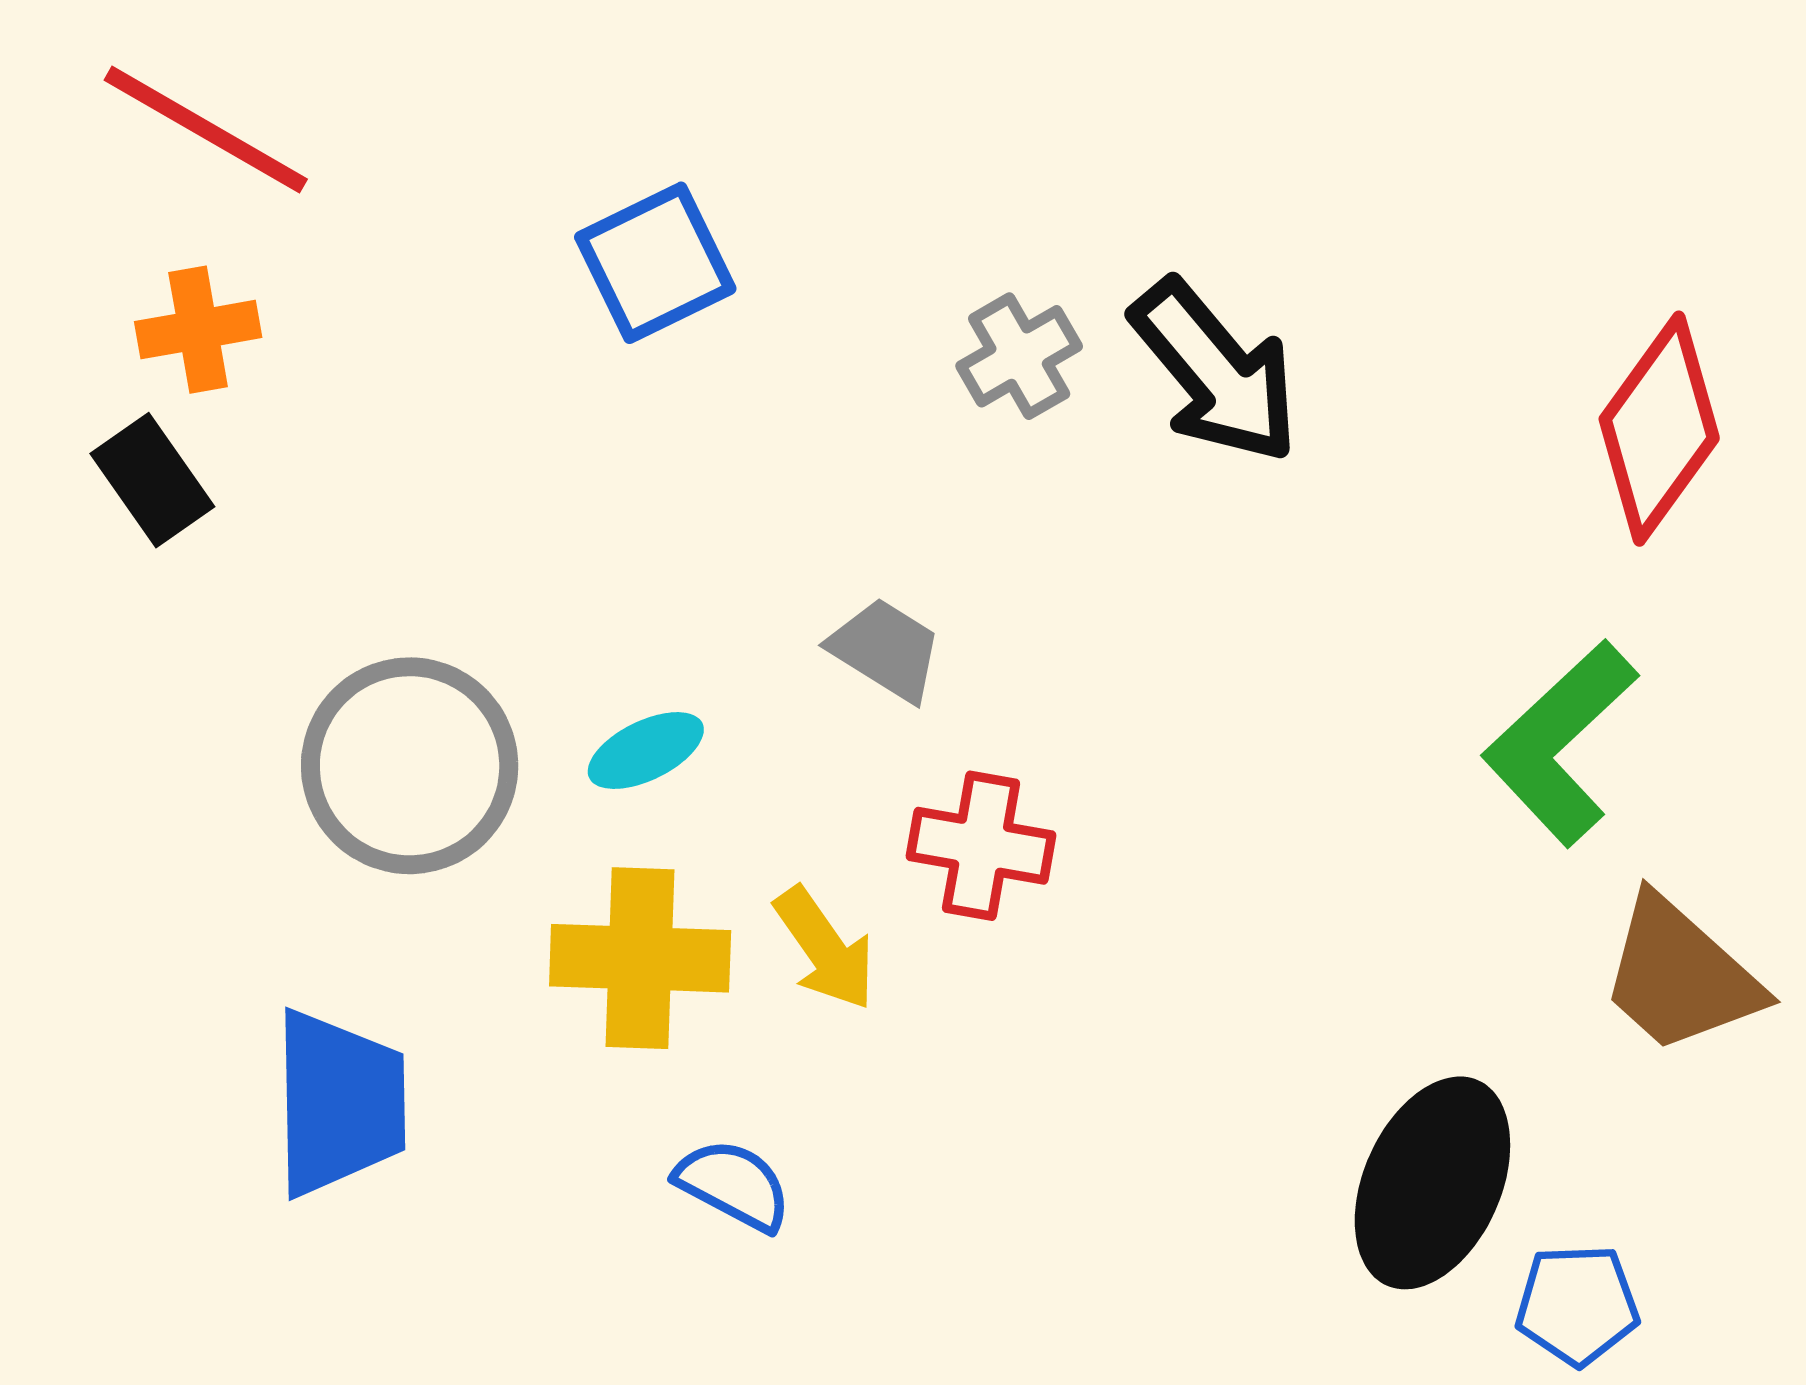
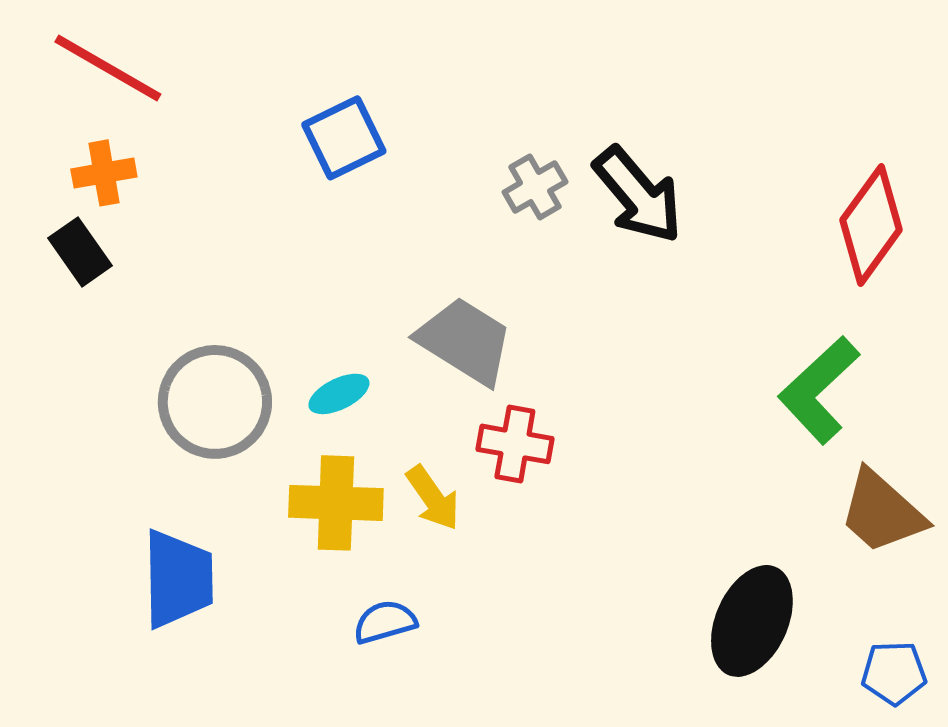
gray trapezoid: (886, 650) -> (465, 341), size x1.6
blue semicircle: (733, 1185) -> (385, 622), turned -44
blue pentagon: (1577, 1305) -> (894, 673), moved

